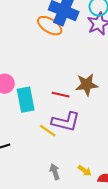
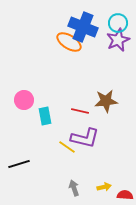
cyan rectangle: (26, 100) -> (45, 116), size x0.7
yellow arrow: (85, 171) -> (104, 187), turned -48

